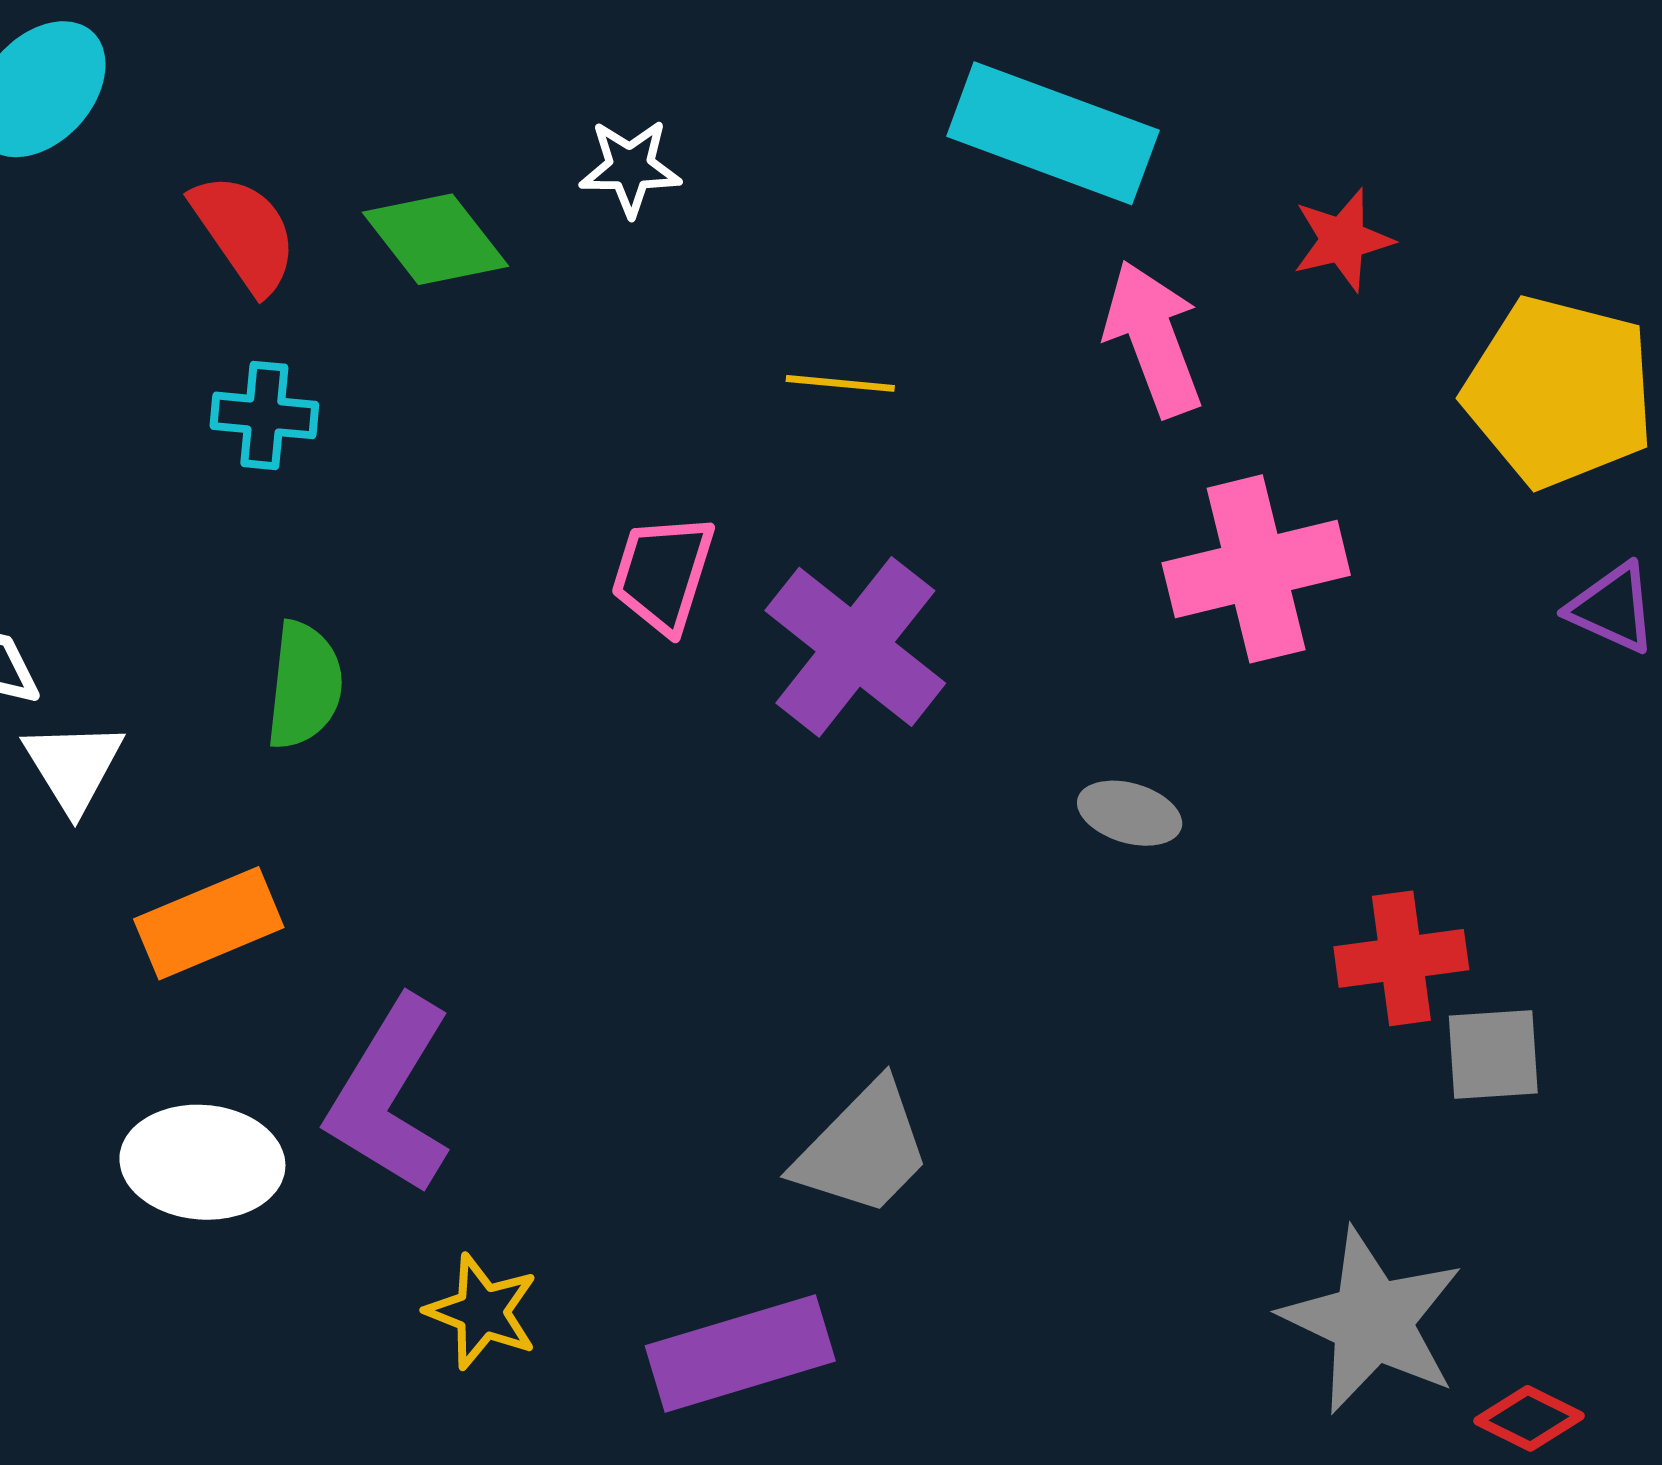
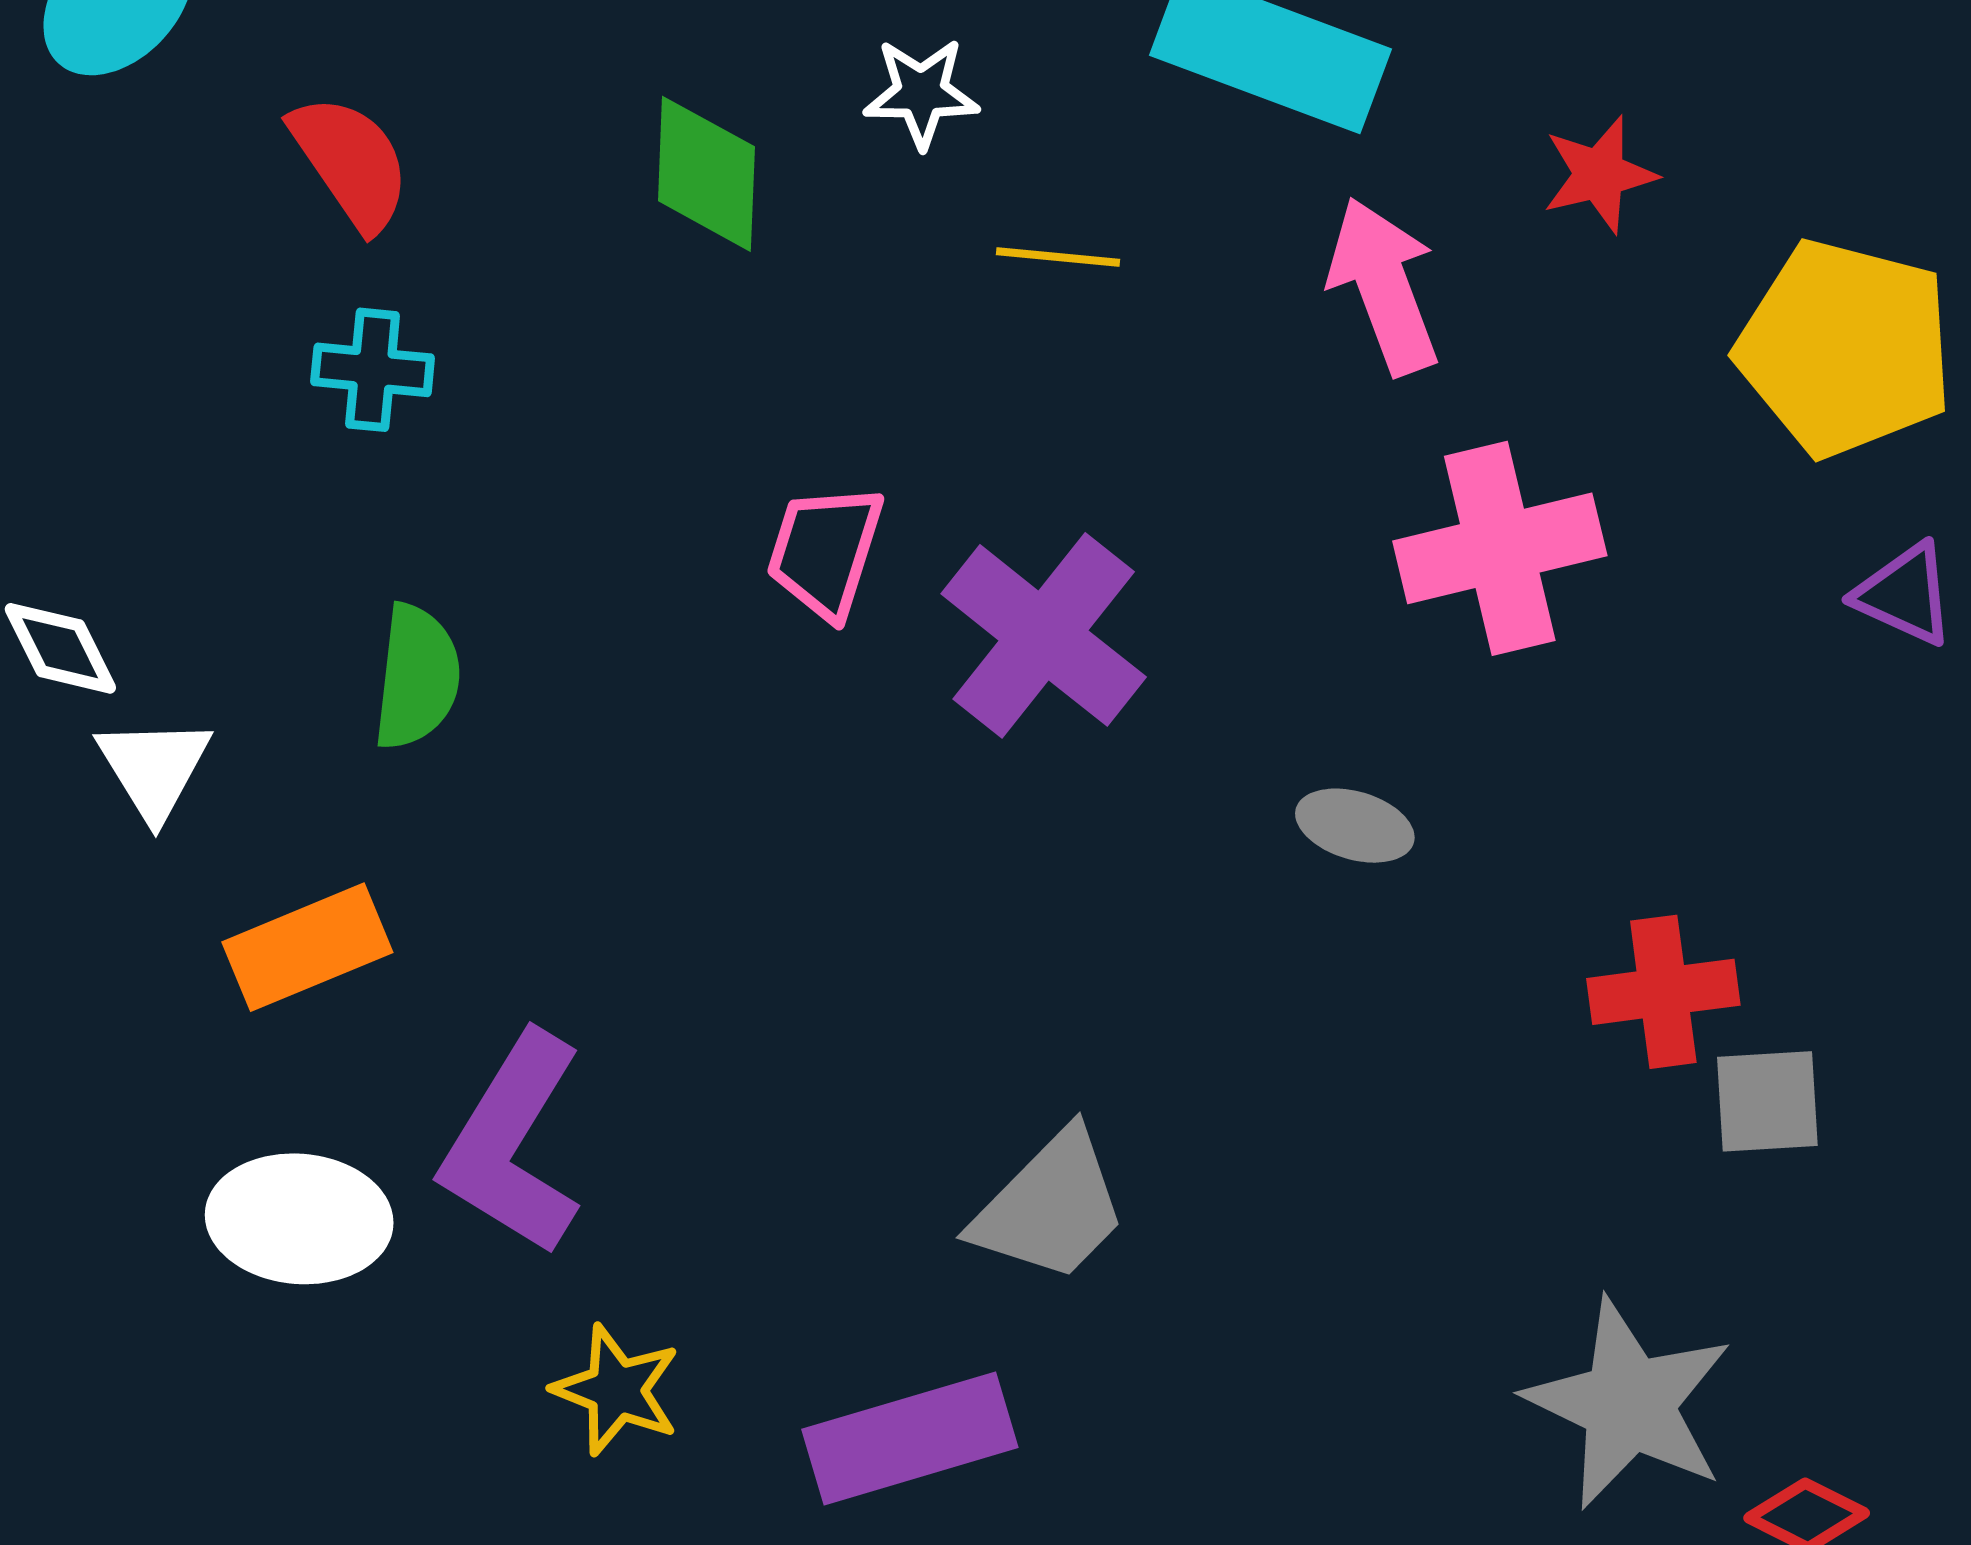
white star: (630, 168) -> (921, 93), moved
green diamond: (435, 239) -> (706, 174), moved, turned 40
yellow line: (840, 383) -> (1058, 257), moved

